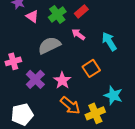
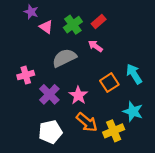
cyan arrow: (109, 41) -> (134, 74), moved
white pentagon: (22, 114) -> (50, 132), moved

